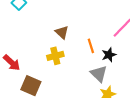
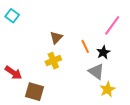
brown triangle: (62, 32) -> (56, 38), turned 40

